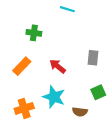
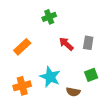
green cross: (34, 33) -> (49, 17), moved, turned -32
red arrow: (58, 66) -> (66, 44), moved

